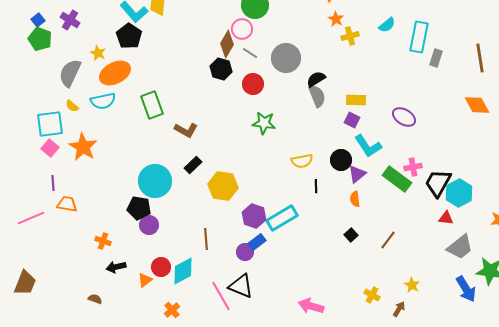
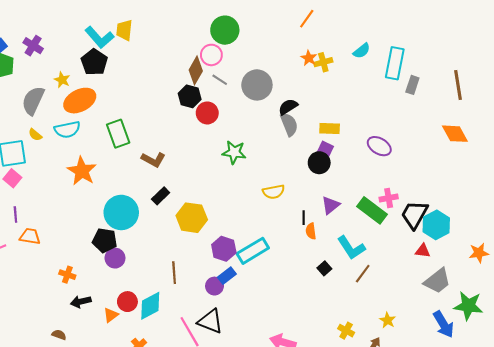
orange star: (336, 19) -> (309, 58), moved
red circle: (253, 84) -> (207, 113), moved
cyan L-shape: (368, 146) -> (351, 248), moved
orange star: (83, 147) -> (82, 171), moved
black circle: (341, 160) -> (319, 163), moved
black line: (316, 186) -> (304, 218), moved
orange semicircle: (355, 199) -> (311, 231), moved

